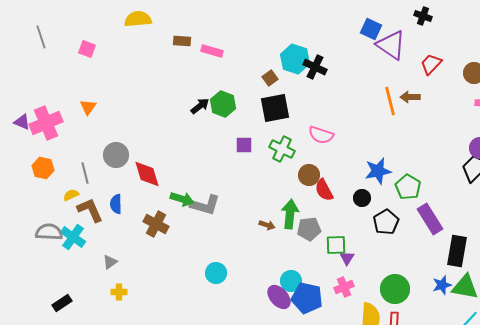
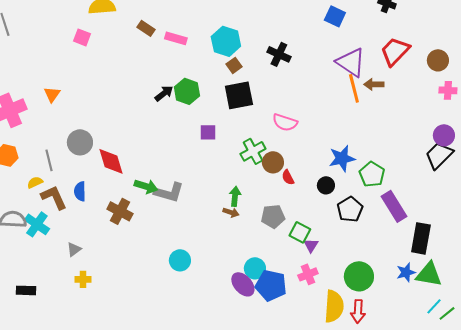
brown rectangle: (182, 41) -> (146, 28), turned 30
purple triangle: (391, 45) -> (351, 62), moved
pink square: (87, 49) -> (82, 37), moved
cyan hexagon: (295, 59) -> (226, 41), moved
red trapezoid: (431, 64) -> (395, 51), size x1.4
green cross: (282, 149) -> (253, 151), moved, turned 35
red semicircle: (324, 190) -> (288, 177), size x0.7
green arrow: (290, 214) -> (235, 196), moved, size x0.7
green square: (336, 245) -> (300, 232), turned 30
black rectangle: (62, 303) -> (26, 290), turned 36

